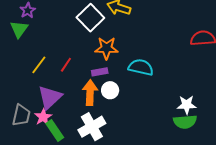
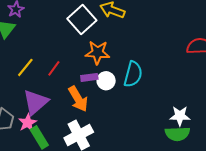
cyan semicircle: (141, 67) -> (133, 74), turned 90
white circle: (110, 90) -> (106, 81), moved
orange arrow: (90, 93) -> (78, 99), turned 145

